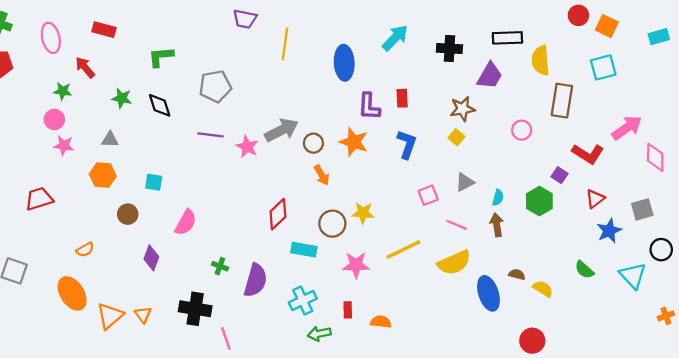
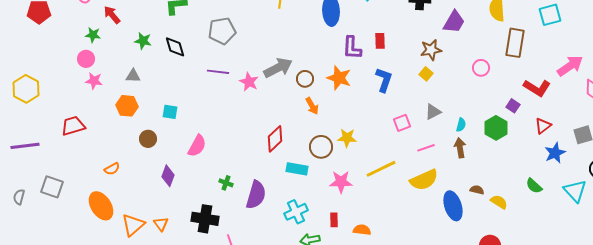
pink line: (457, 225) -> (426, 148), turned -42

